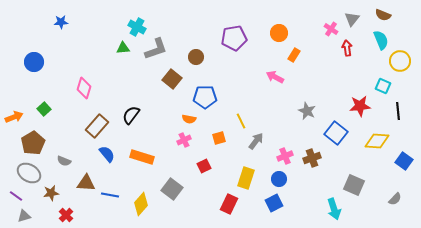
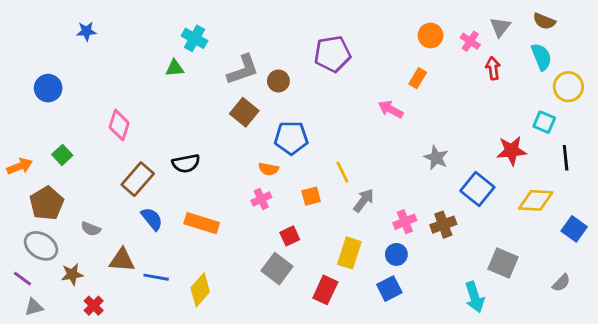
orange circle: (279, 33) -> (430, 35), moved
gray L-shape: (156, 49) -> (243, 70), moved
black semicircle: (131, 115) -> (186, 163), turned -138
gray square: (172, 189) -> (277, 269), moved

